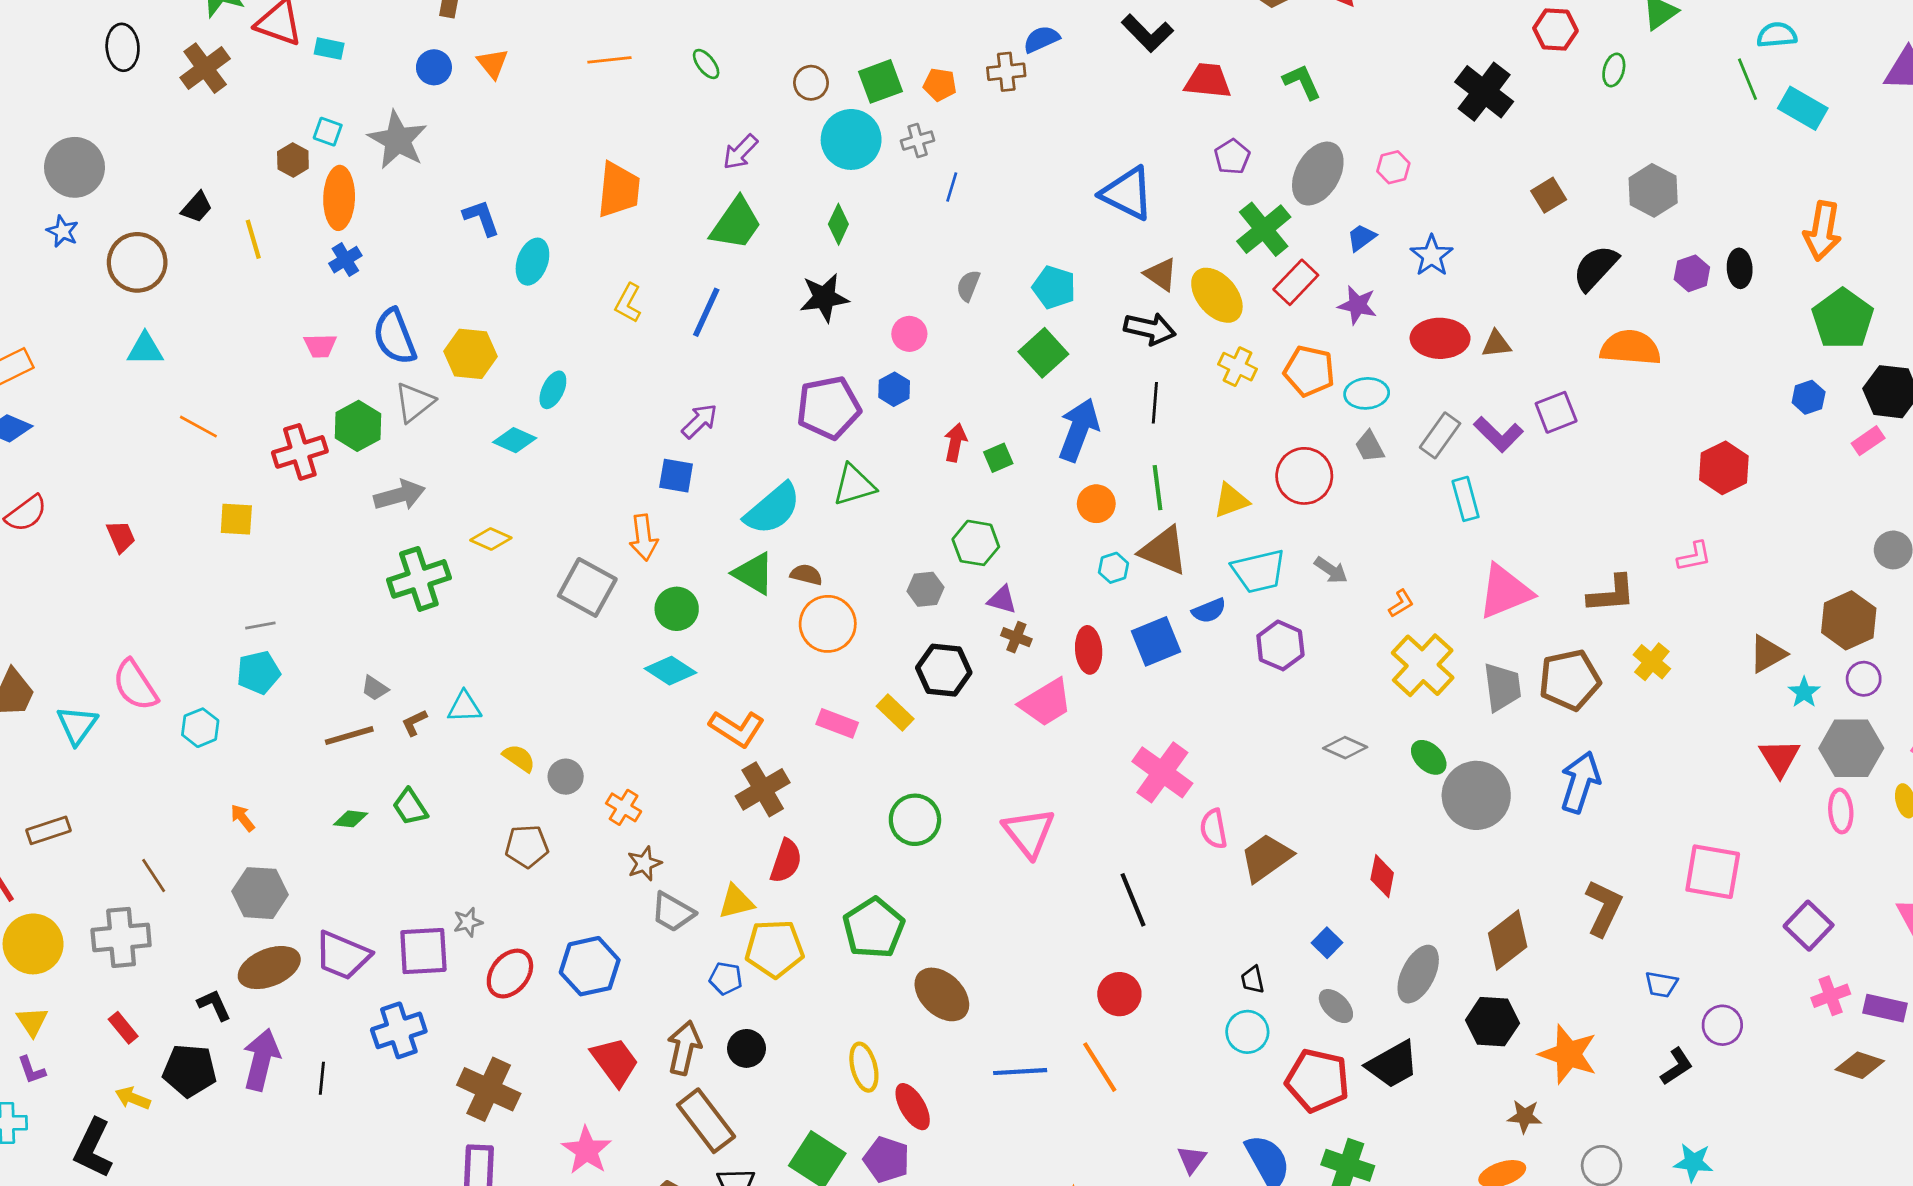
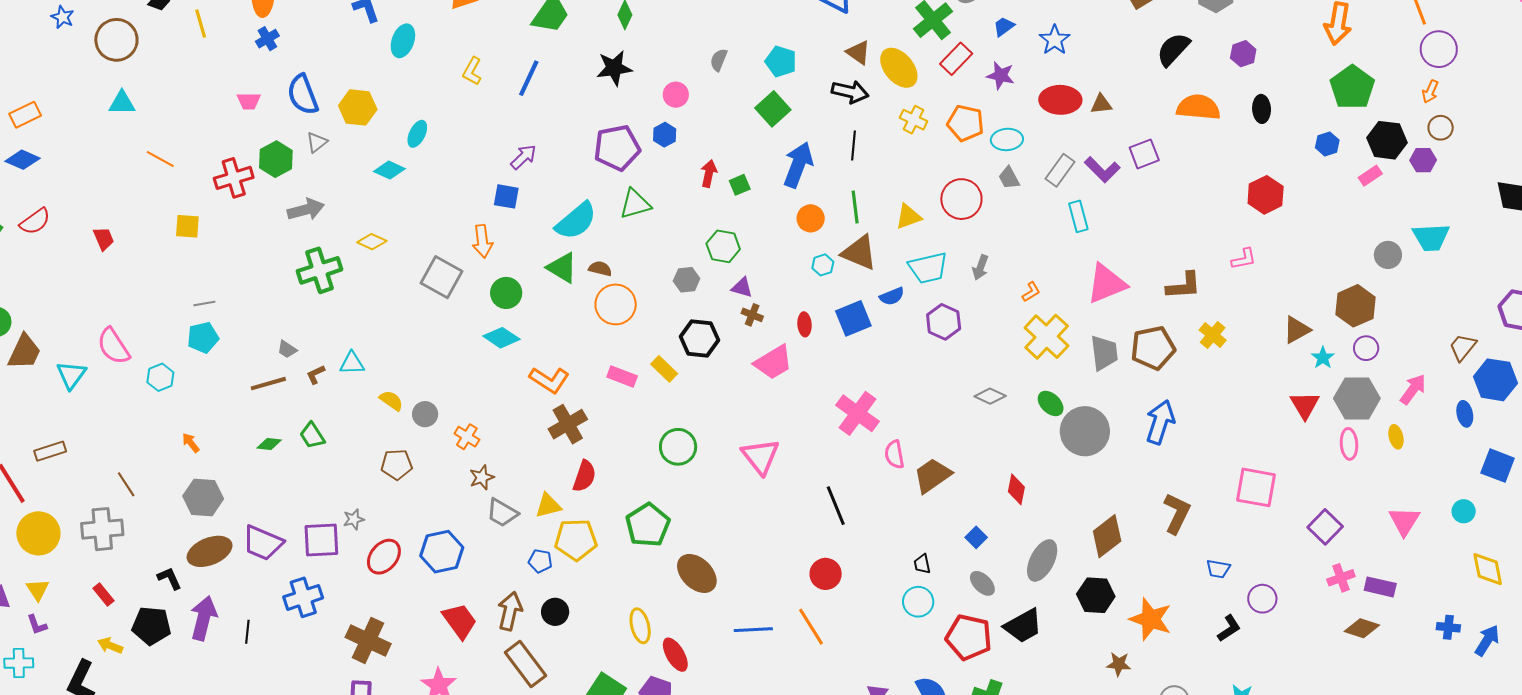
black ellipse: (1740, 268) -> (1262, 109), moved
gray triangle: (414, 402) -> (317, 142), size x0.7
gray arrow: (1331, 570) -> (980, 267), turned 75
red ellipse: (1089, 650) -> (805, 324), size x0.7

